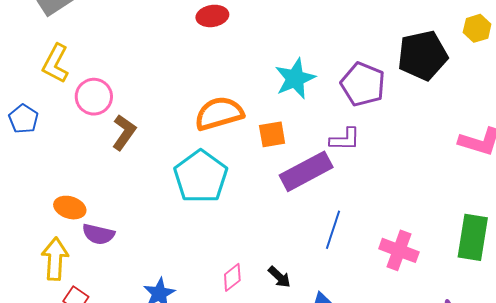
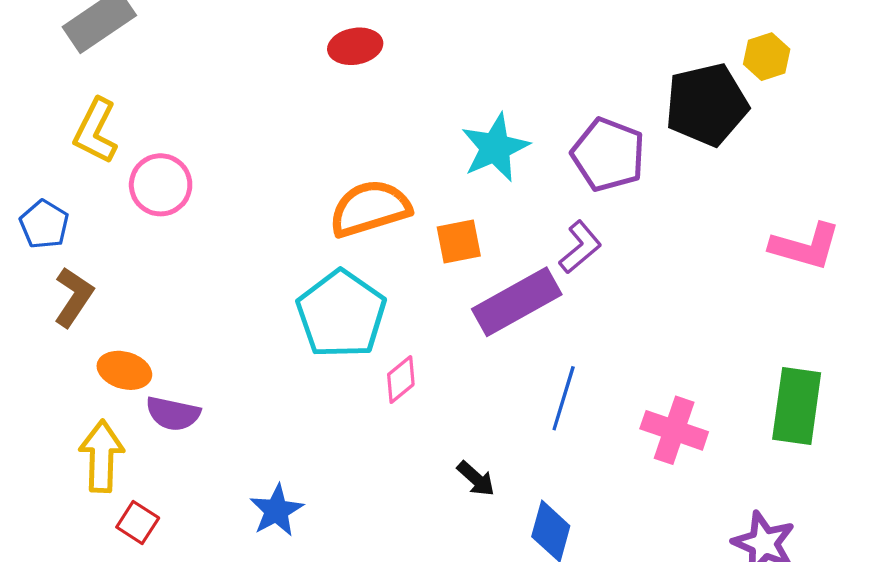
yellow hexagon: (477, 28) -> (767, 57), moved
brown L-shape: (124, 132) -> (73, 297), moved
purple L-shape: (345, 139) -> (580, 247), turned -40
pink diamond: (232, 277) -> (401, 380), moved

